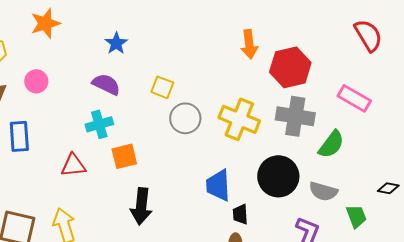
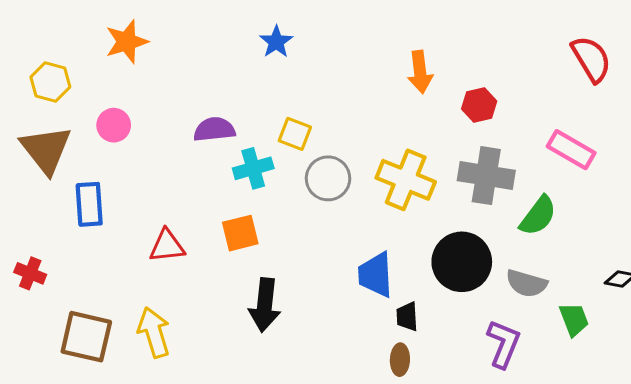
blue star: (116, 43) -> (276, 42), moved
red hexagon: (290, 67) -> (479, 105), size x0.6
purple semicircle: (106, 84) -> (214, 129), turned -32
cyan cross: (99, 124) -> (253, 168), moved

